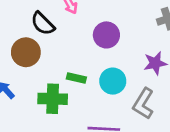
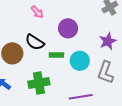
black semicircle: (43, 24) -> (35, 42), moved
green rectangle: (76, 78) -> (56, 55), moved

